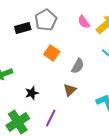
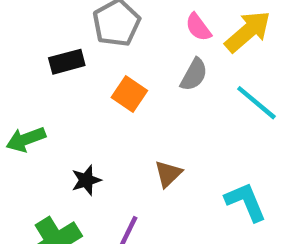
black rectangle: (23, 28) -> (67, 62), moved
gray semicircle: (78, 66) -> (194, 75), moved

